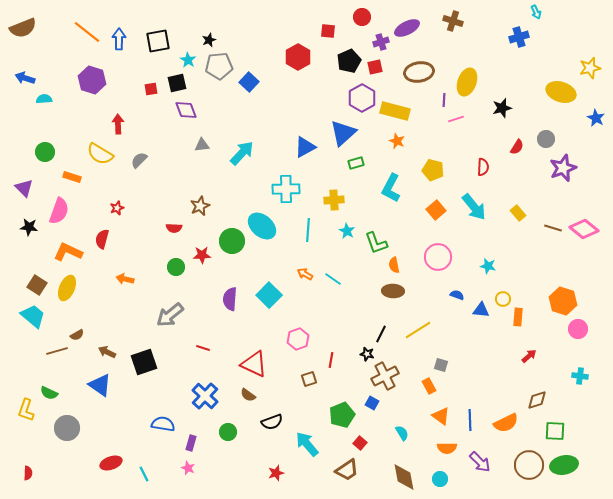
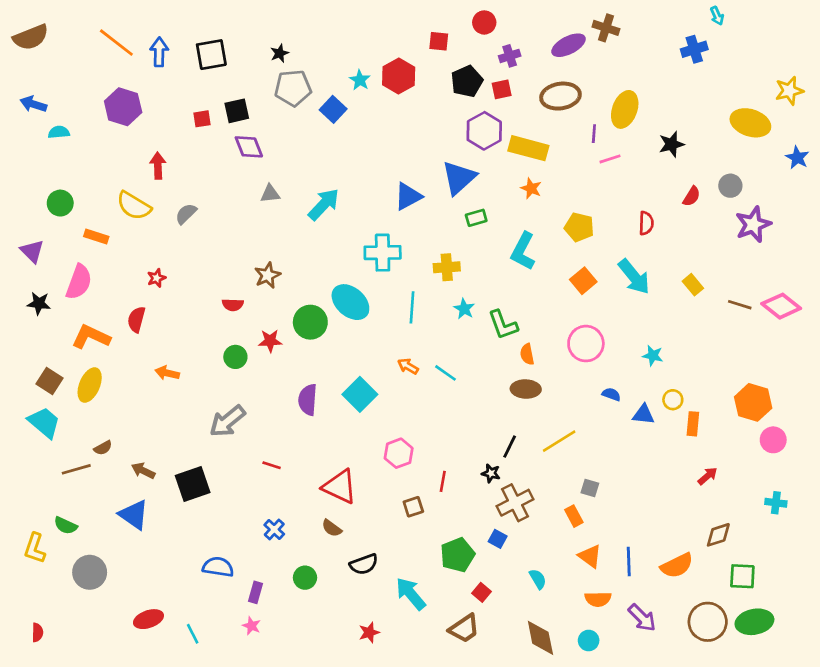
purple ellipse: (407, 28) -> (569, 45), moved
cyan star: (188, 60) -> (360, 80), moved
blue cross: (205, 396) -> (274, 529), size x0.6

